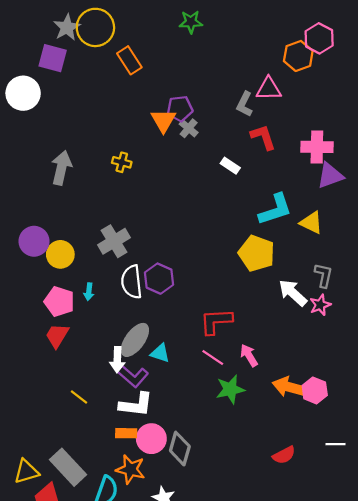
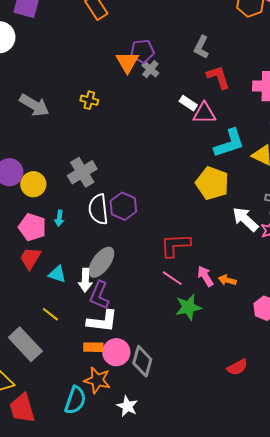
pink triangle: (269, 89) -> (204, 113), moved
gray arrow: (61, 168) -> (34, 105), turned 108
cyan triangle: (160, 353) -> (57, 274), moved
purple L-shape: (133, 376) -> (99, 295), turned 72
orange arrow: (290, 387) -> (227, 280), moved, size x0.6
gray rectangle: (68, 467) -> (25, 344), moved

